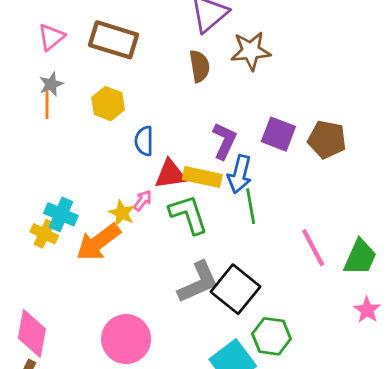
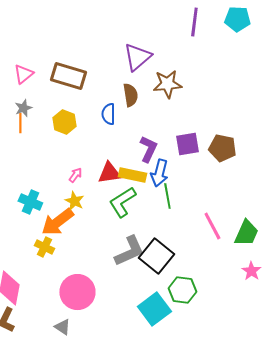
purple square: (278, 134) -> (187, 144), turned -30
blue semicircle: (144, 141) -> (108, 114), moved
pink arrow: (143, 201) -> (75, 175), moved
green L-shape: (188, 214) -> (122, 202), turned -104
yellow cross: (44, 234) -> (44, 247), moved

